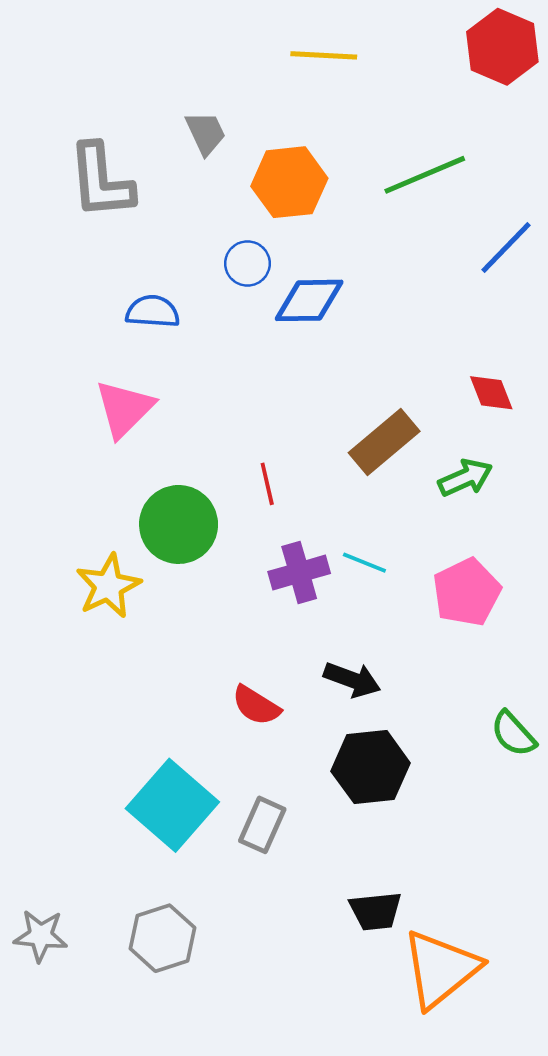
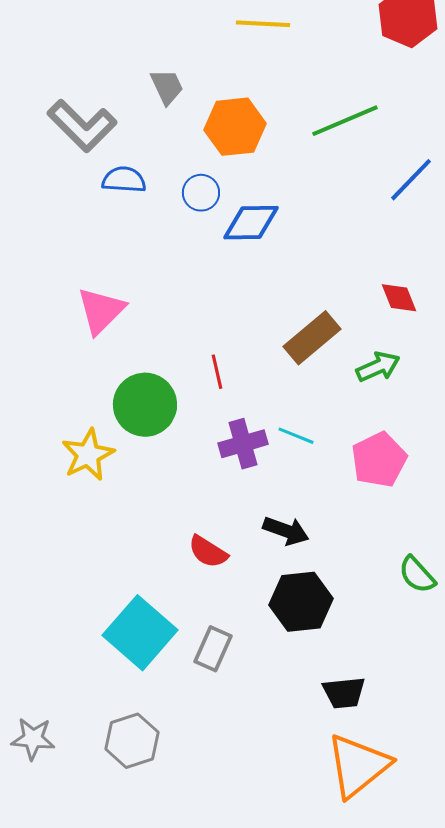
gray L-shape: (101, 181) -> (82, 126), turned -40
blue semicircle: (153, 311) -> (124, 180), moved
black trapezoid: (376, 911) -> (344, 693), moved

